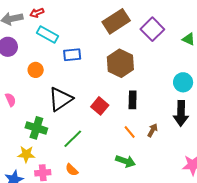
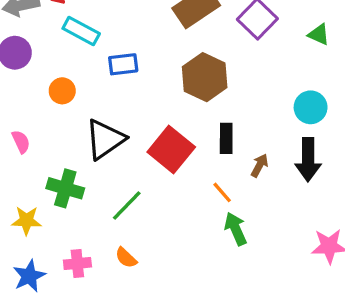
red square: (100, 106) -> (171, 149), size x1.5
brown arrow: (153, 130) -> (260, 165), moved
yellow star: (26, 154) -> (26, 221), moved
green arrow: (125, 161) -> (236, 229), moved, turned -132

